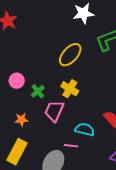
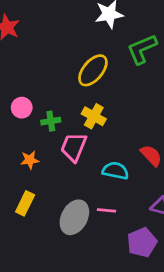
green cross: (38, 91) -> (51, 121), turned 32
pink line: (71, 146) -> (107, 210), moved
yellow rectangle: (17, 152) -> (25, 203), size x0.7

